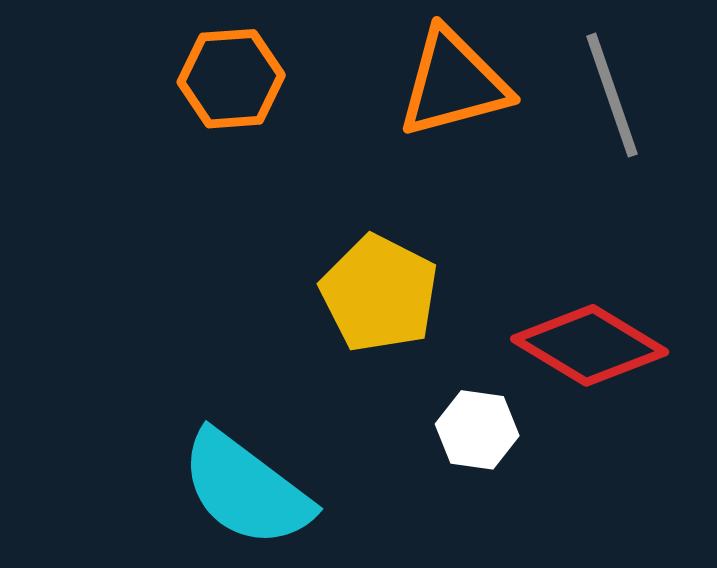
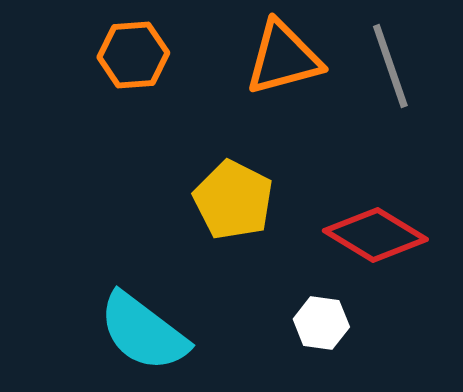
white hexagon: (477, 430) -> (321, 323), moved

